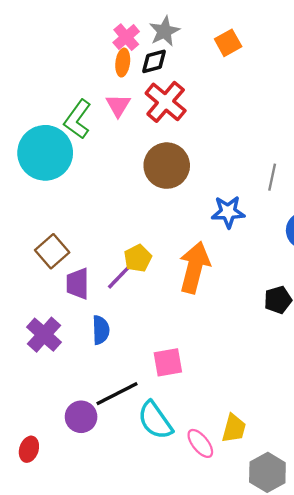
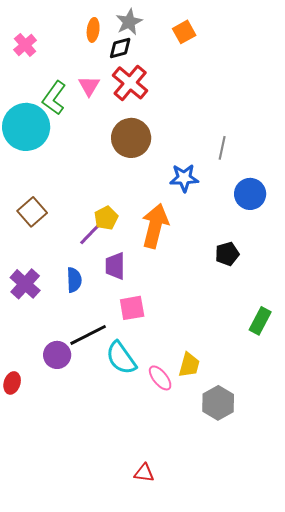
pink cross: (126, 37) -> (25, 45), moved
orange ellipse: (123, 63) -> (93, 30), moved
purple trapezoid: (78, 284) -> (115, 266), moved

